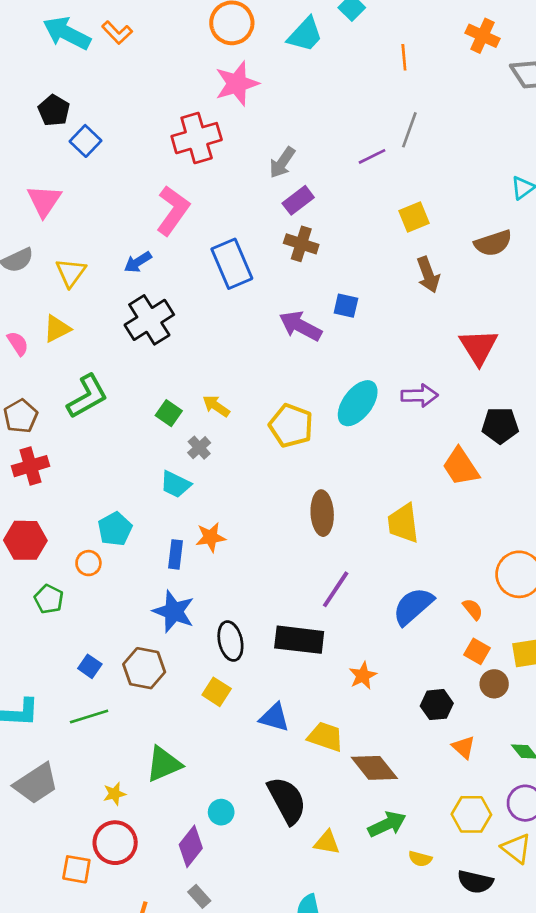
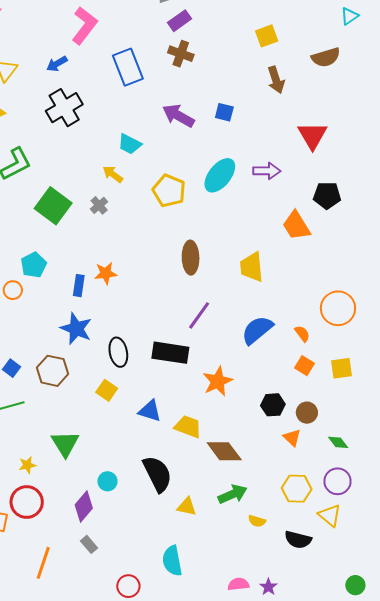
blue square: (346, 306) -> (224, 112), moved
green square: (169, 413) -> (53, 206), moved, size x1.8
cyan trapezoid: (175, 484) -> (130, 144), moved
orange star: (363, 676) -> (218, 381), size x1.4
brown circle: (494, 684) -> (307, 413), moved
green triangle: (164, 764) -> (65, 444), turned -40

